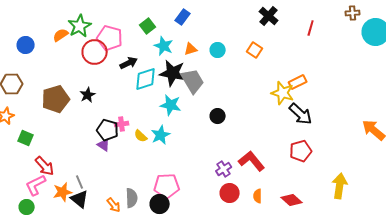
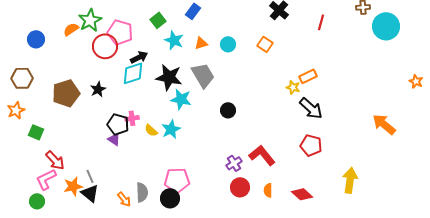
black star: (173, 73) -> (169, 77), moved
cyan diamond: (146, 79) -> (133, 73), moved
yellow star: (283, 93) -> (293, 87), size x0.6
red pentagon: (301, 151) -> (311, 145), turned 30

